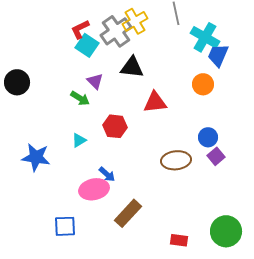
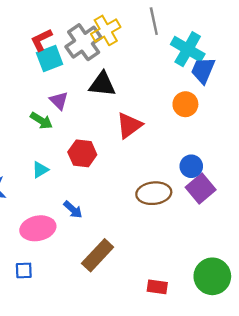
cyan square: (87, 45) -> (50, 59), turned 35
red triangle: (155, 102) -> (129, 125), turned -30
purple square: (216, 156) -> (201, 188), size x1.4
pink ellipse: (94, 189) -> (38, 228), moved
blue square: (65, 226) -> (24, 270), size x0.7

